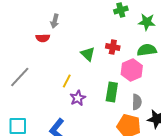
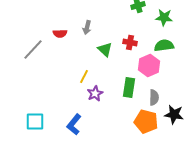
gray arrow: (55, 21) -> (87, 27), moved
gray line: (20, 77) -> (33, 49), moved

